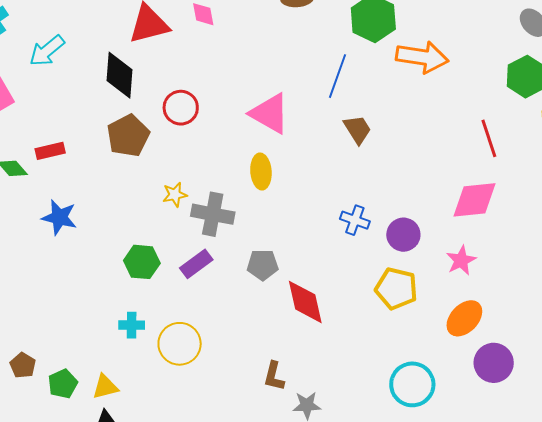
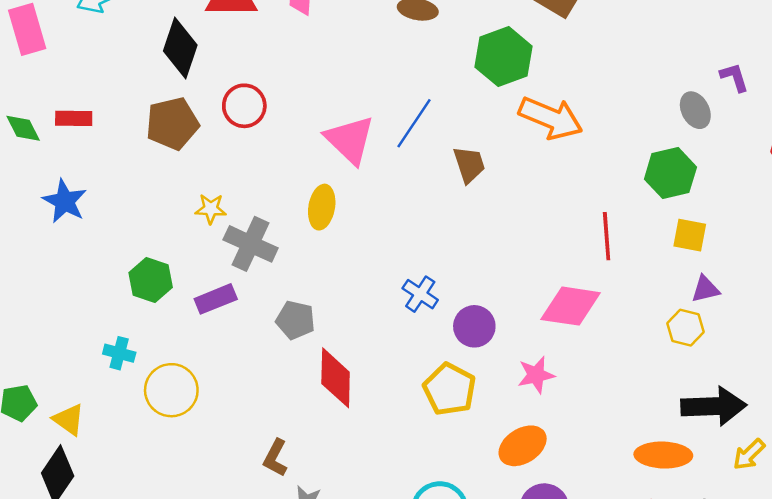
blue line: (337, 76) -> (414, 123), moved
brown trapezoid: (358, 129) -> (469, 165), moved
yellow triangle: (105, 387) -> (69, 420), turned 36

